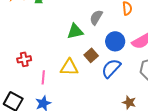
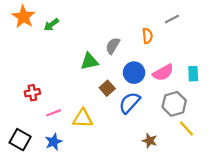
yellow triangle: (69, 67) -> (83, 118), moved
pink line: (43, 77) -> (54, 113), turned 64

